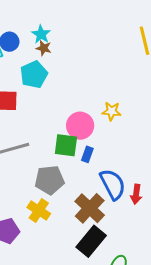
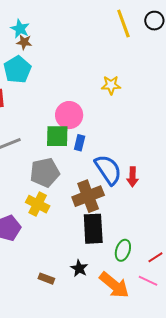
yellow star: (111, 111) -> (111, 85), moved
brown cross: (90, 208) -> (88, 196), turned 32
black rectangle: (91, 241) -> (93, 229), turned -36

